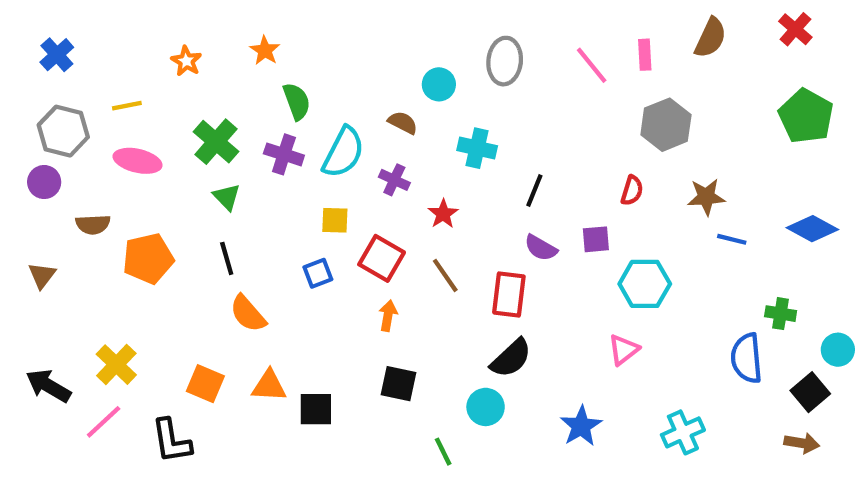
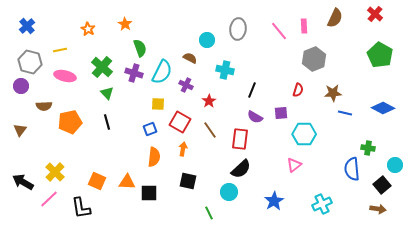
orange semicircle: (248, 314) -> (154, 157), moved, turned -132

